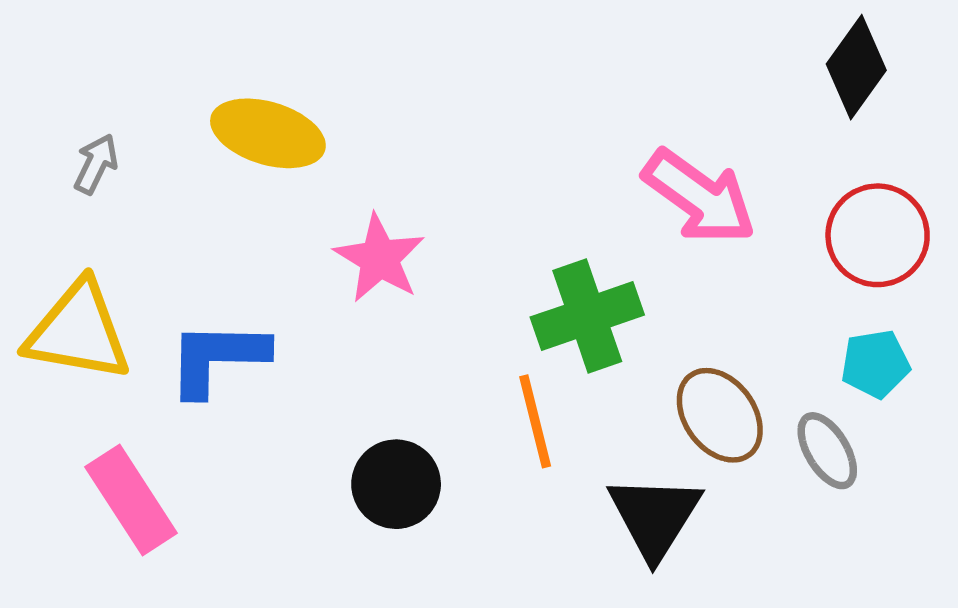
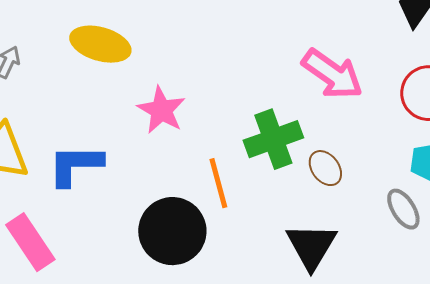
brown ellipse: (720, 415) -> (325, 168), moved, size x0.7
orange line: (535, 421) -> (218, 183), moved
black circle: (396, 484) -> (172, 231), size x1.4

